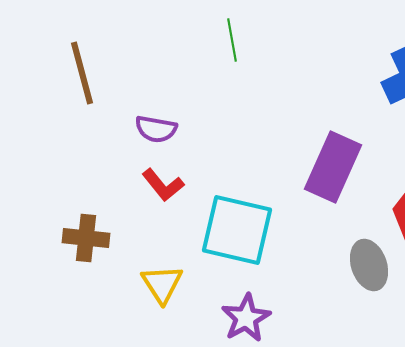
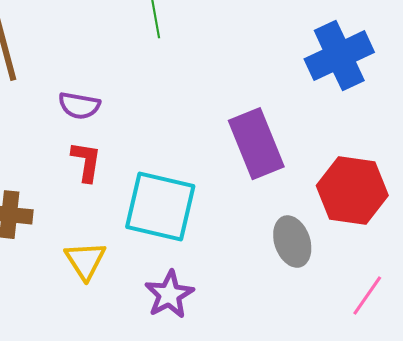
purple rectangle: (333, 167) -> (256, 144), turned -46
red L-shape: (163, 185) -> (86, 162), turned -132

